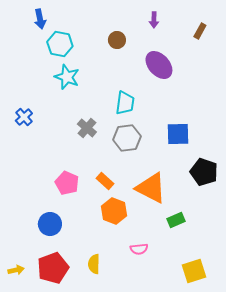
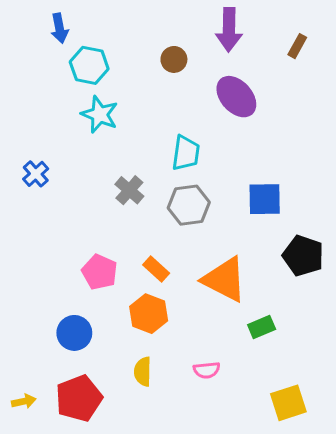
purple arrow: (154, 20) -> (229, 30), size x1.8
orange hexagon: (114, 211) -> (149, 314), moved
yellow semicircle: (94, 264) -> (143, 372), moved

